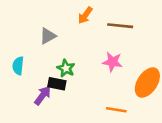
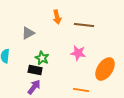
orange arrow: (85, 15) -> (57, 17), turned -48
purple arrow: (43, 95) -> (34, 87), moved

